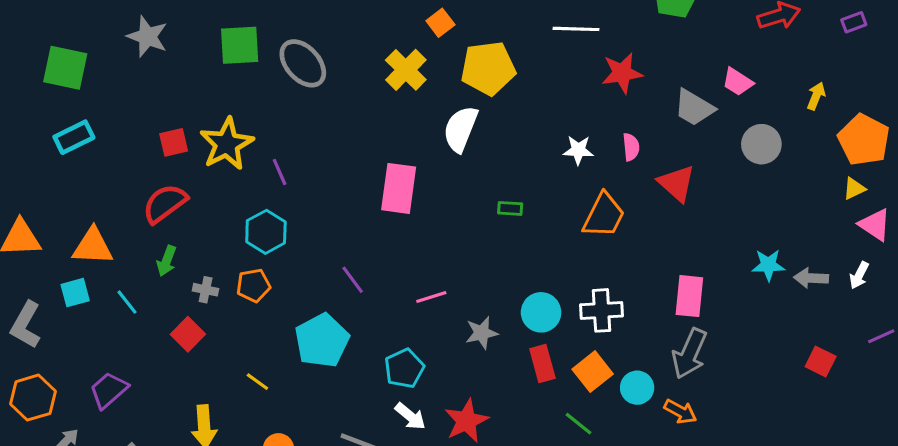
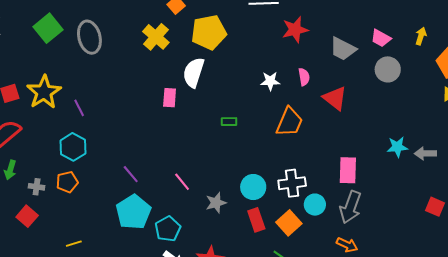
green square: (240, 45) -> (48, 28), turned -32
gray ellipse: (303, 63) -> (89, 37), turned 32
pink trapezoid: (738, 82) -> (381, 38), moved
pink rectangle: (399, 188) -> (170, 98), moved, size x0.6
pink line: (431, 297) -> (182, 182), turned 72
cyan pentagon: (322, 341) -> (133, 212), moved
yellow line: (257, 382) -> (74, 244), turned -49
cyan circle: (637, 388) -> (315, 205), moved

